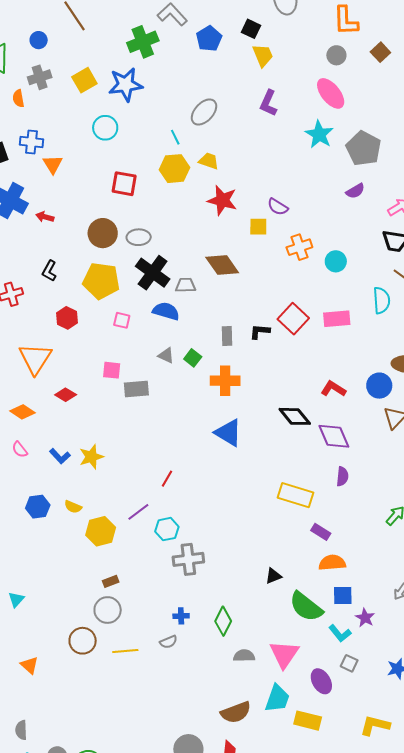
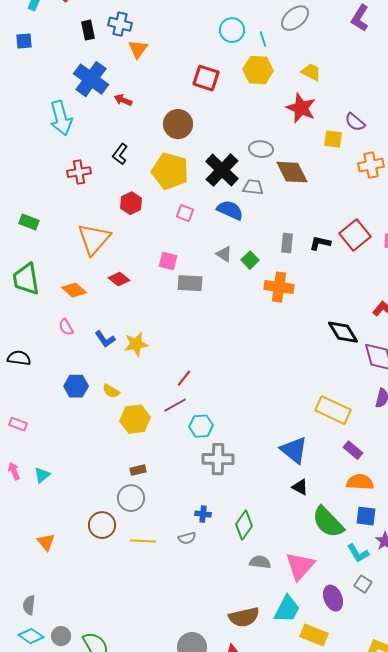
cyan circle: (105, 128) -> (232, 30), moved
yellow trapezoid: (209, 161) -> (311, 72), moved
gray ellipse: (139, 237) -> (261, 149), moved
blue triangle: (228, 433) -> (294, 450), moved
red line: (167, 479) -> (184, 378), moved
black triangle: (273, 576) -> (300, 487), turned 42

